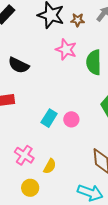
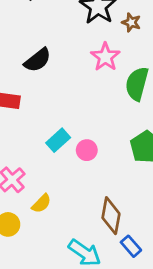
black semicircle: (19, 65) -> (38, 60), turned -80

